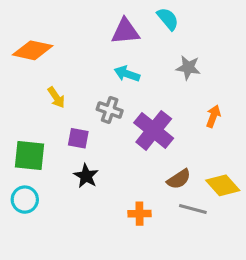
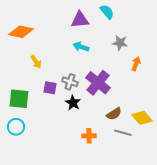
gray cross: (110, 110) -> (70, 82), moved
orange arrow: (213, 116) -> (136, 64), moved
black star: (86, 176) -> (73, 103), moved

